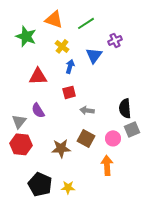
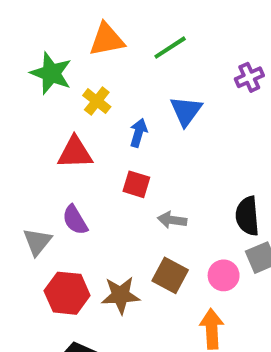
orange triangle: (54, 19) -> (107, 40), turned -30
purple cross: (115, 40) -> (249, 77), moved
yellow cross: (62, 46) -> (97, 101), moved
red square: (69, 92) -> (136, 184), turned 32
red hexagon: (21, 144) -> (67, 293), moved

